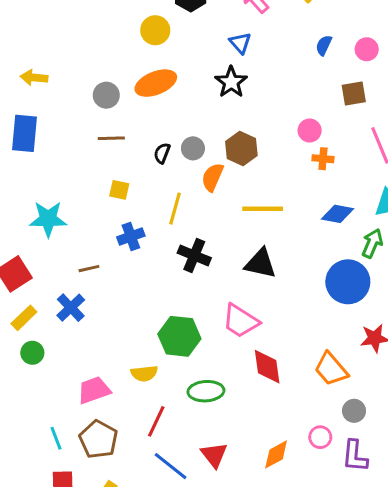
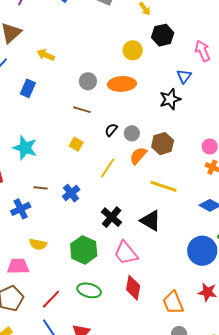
blue rectangle: (24, 133) -> (28, 88), size x0.7
blue cross: (131, 236) -> (71, 193), moved, turned -36
black cross: (194, 255) -> (112, 217), moved
yellow semicircle: (144, 373) -> (38, 244), moved

